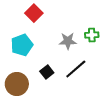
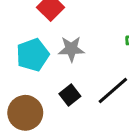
gray star: (68, 41) -> (71, 49), moved

